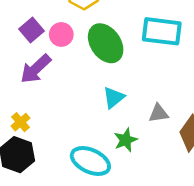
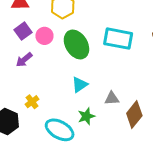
purple arrow: (36, 69) -> (24, 60), size x0.7
yellow cross: (20, 122) -> (32, 102), moved

